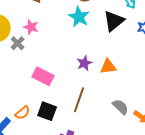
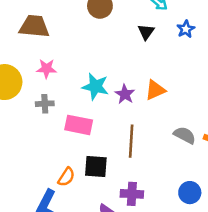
cyan star: (79, 17) -> (95, 87), moved
black triangle: (114, 21) -> (146, 32), size x0.6
gray cross: (18, 43) -> (45, 104), moved, turned -32

